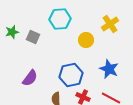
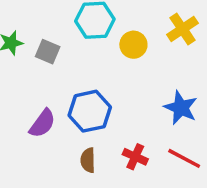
yellow circle: (86, 40) -> (133, 45), moved
blue hexagon: (71, 75) -> (90, 111), moved

